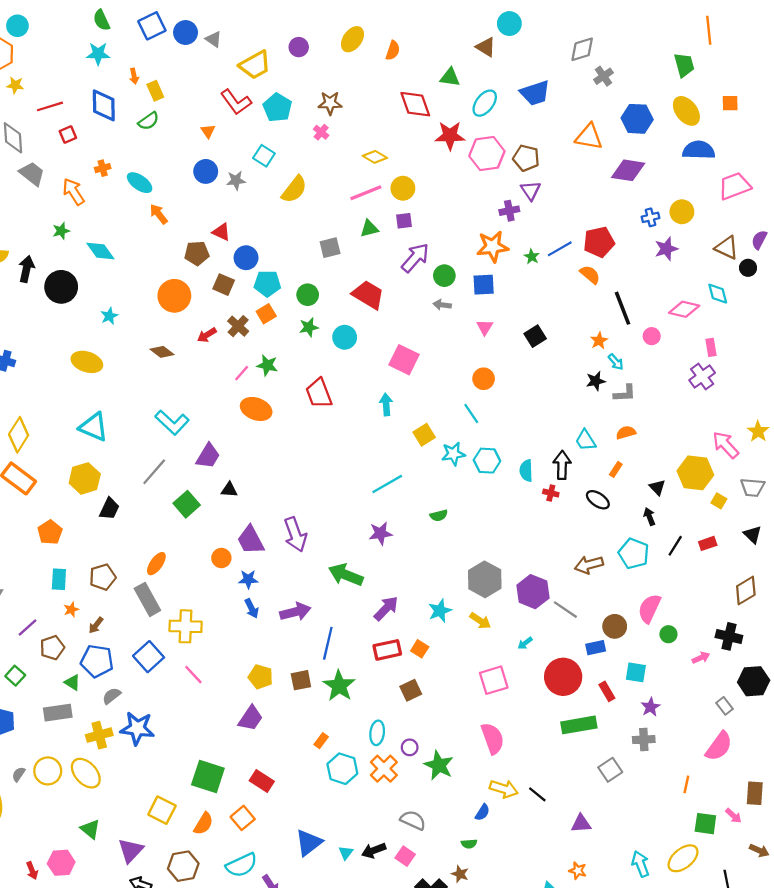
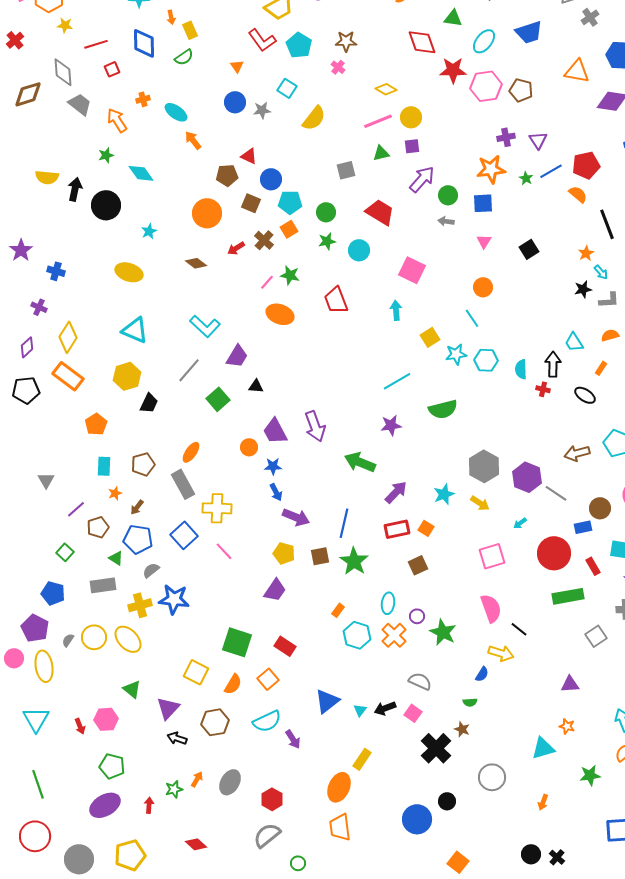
purple triangle: (531, 190) -> (538, 140), moved
green semicircle: (439, 515) -> (443, 409), size x1.8
purple arrow: (295, 612) -> (296, 517), moved, turned 36
black line: (537, 794) -> (519, 629), moved

